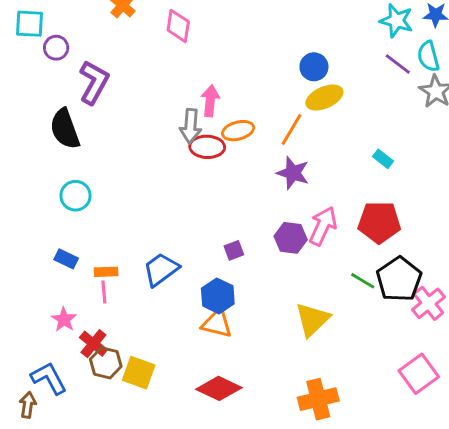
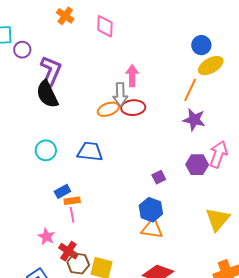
black semicircle: (65, 129) -> (47, 94), moved
orange ellipse: (238, 131) -> (108, 109), moved
blue rectangle: (66, 259) -> (62, 191), moved, turned -49
blue trapezoid: (161, 269) -> (90, 152), moved, turned 48

